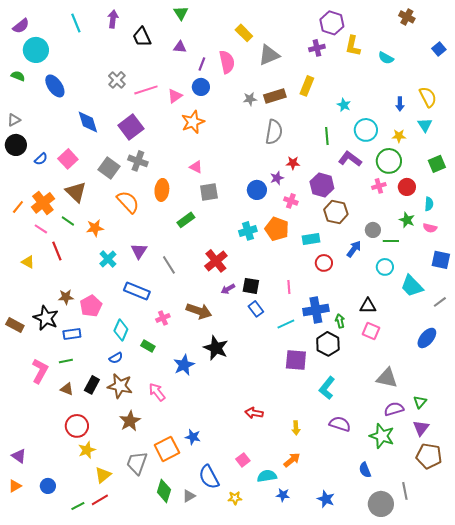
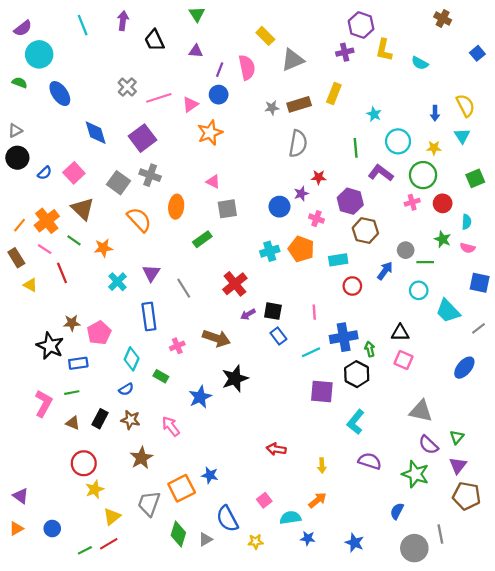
blue rectangle: (137, 291) -> (149, 316), turned 60
brown rectangle: (15, 325) -> (16, 258), moved, turned 30
black star: (216, 348) -> (235, 378), turned 30
brown star: (120, 386) -> (130, 420), size x0.7
purple semicircle: (394, 409) -> (428, 445), turned -120
blue semicircle: (365, 470) -> (397, 511), turned 49

